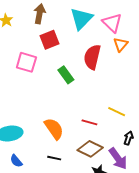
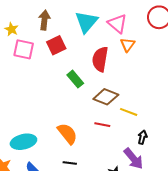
pink square: (26, 62) -> (24, 49), moved
brown diamond: (90, 149) -> (106, 97), moved

